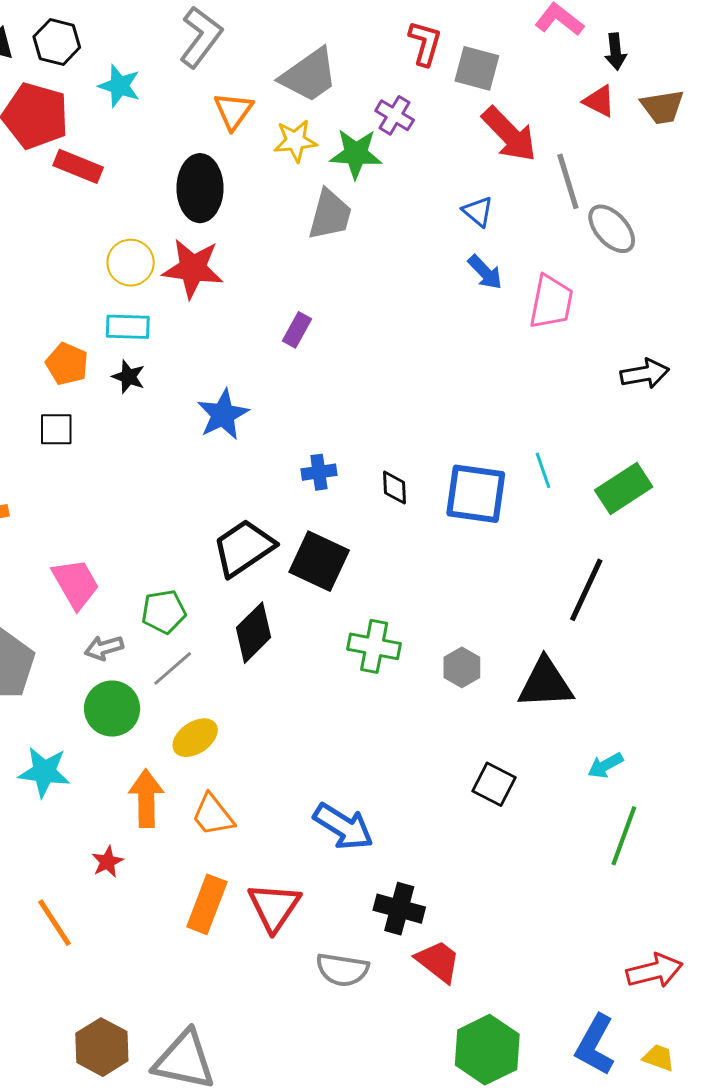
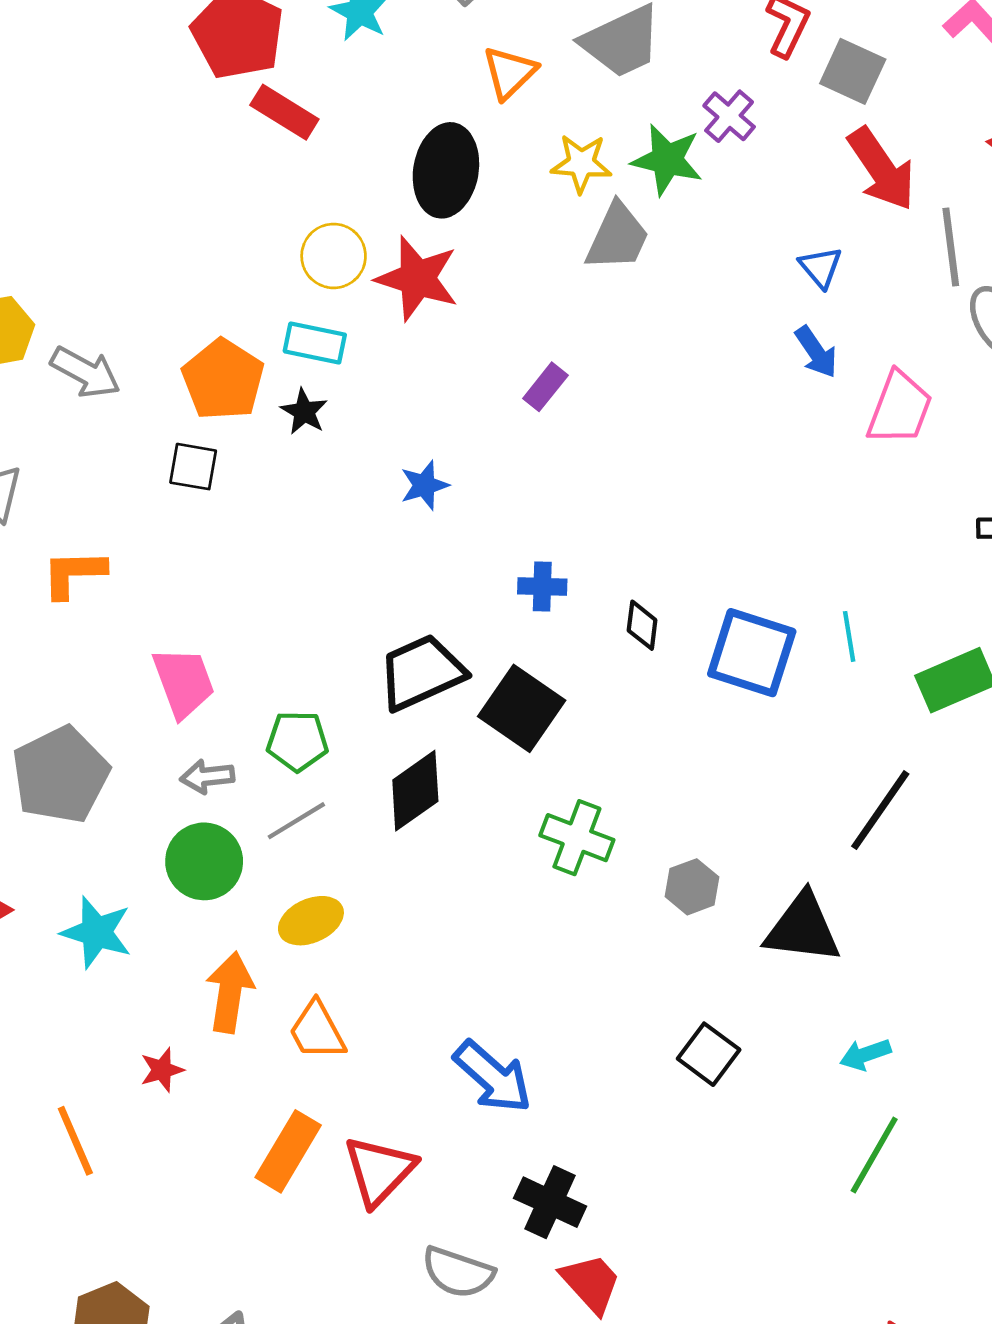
yellow star: (295, 141) -> (581, 163), moved
orange pentagon: (67, 364) -> (223, 380), size x1.4
blue star: (223, 414) -> (424, 485), size x0.7

